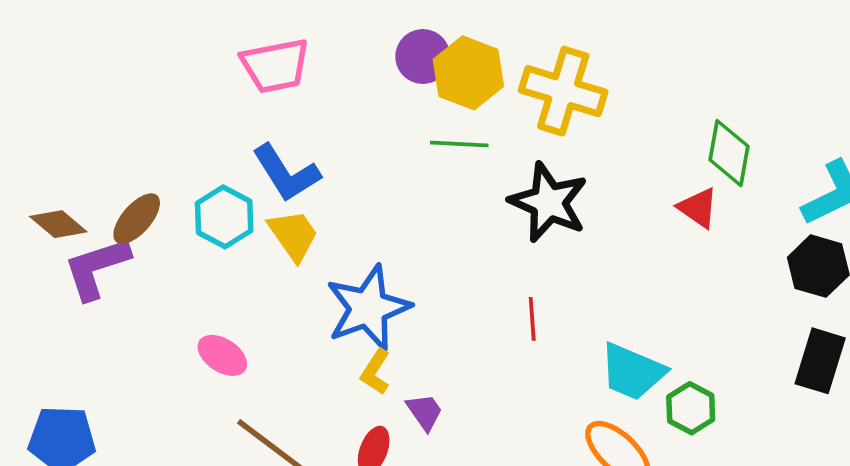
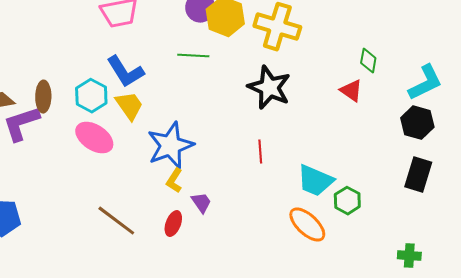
green line: (459, 144) -> (193, 56), moved
green diamond: (729, 153) -> (368, 61), size x0.7
brown ellipse: (137, 219) -> (43, 97), turned -40
pink ellipse: (222, 355) -> (94, 138), moved, size x1.4

